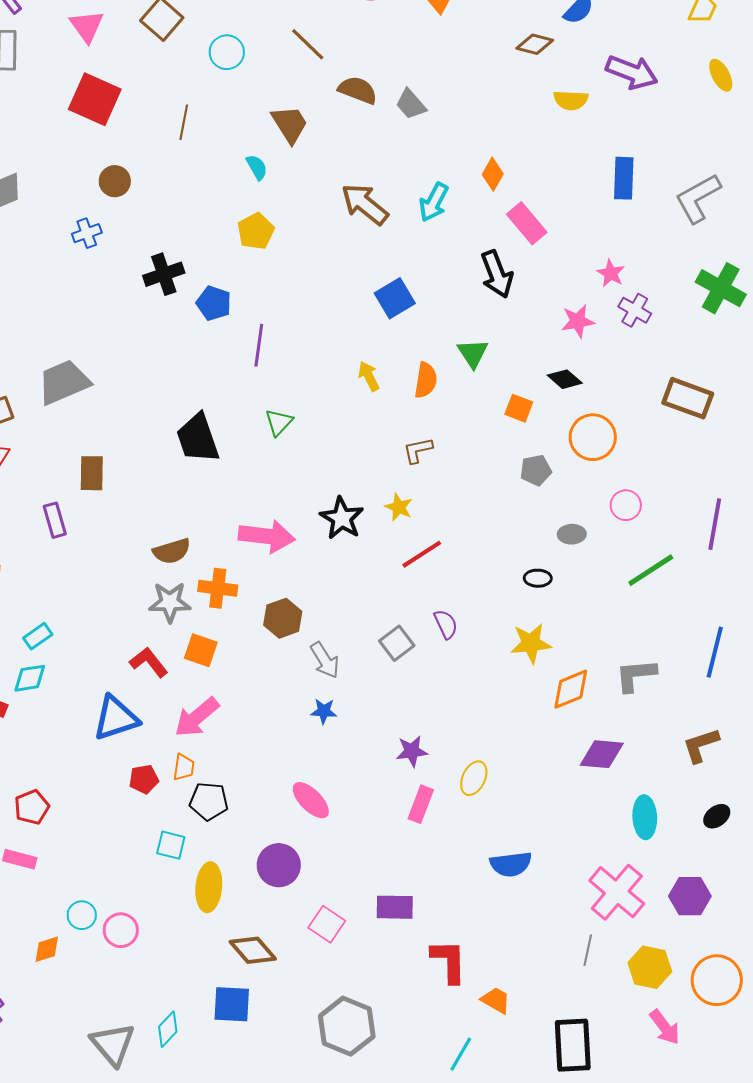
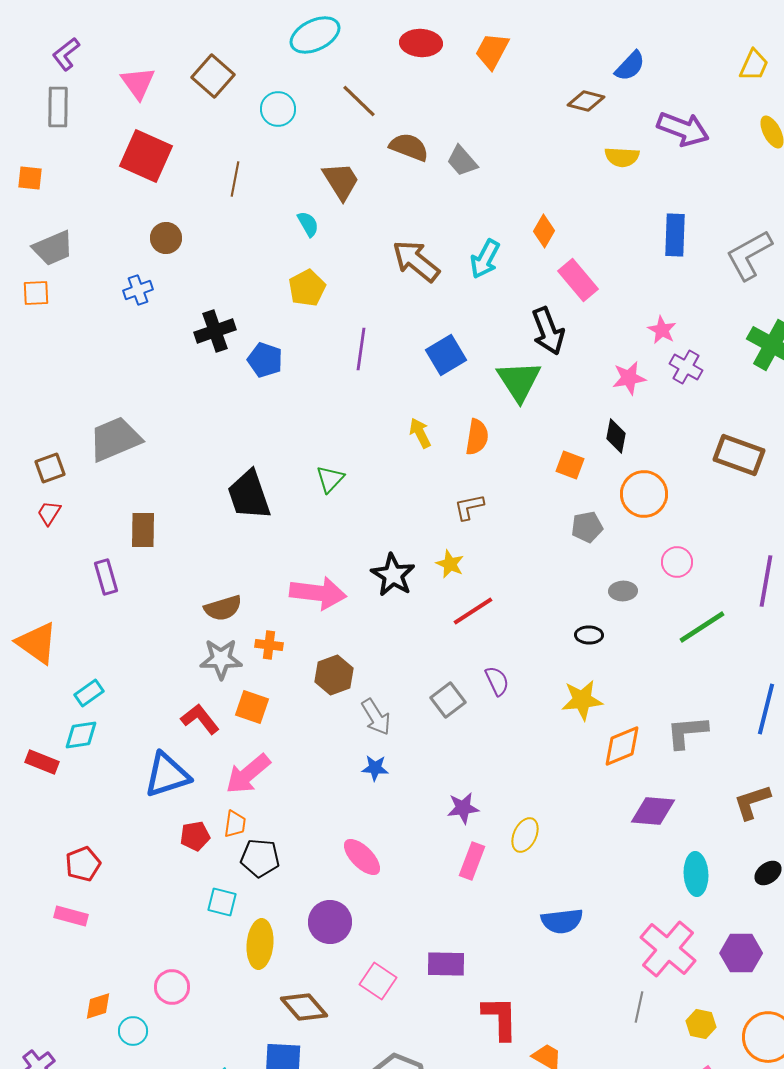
purple line: (259, 345) -> (361, 349), moved
green triangle: (473, 353) -> (519, 381), moved, size x1.4
black diamond: (565, 379) -> (616, 436), turned 60
orange cross: (218, 588) -> (269, 645), size x0.7
cyan circle: (82, 915) -> (133, 1031), moved
yellow hexagon: (650, 967) -> (701, 1024), size x0.7

